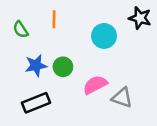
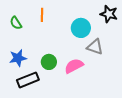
blue star: (36, 66) -> (18, 58), moved
green circle: (63, 67) -> (49, 62), moved
gray triangle: (122, 98) -> (95, 47), moved

